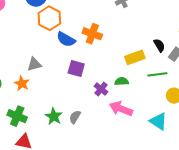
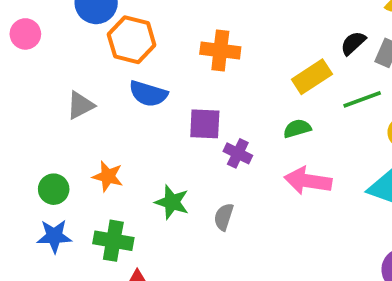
blue semicircle: (66, 39) -> (148, 94), moved
black semicircle: (159, 45) -> (353, 43), turned -88
gray triangle: (34, 64) -> (80, 105), moved
purple cross: (101, 89) -> (238, 153), moved
green star: (54, 116) -> (172, 202), moved

